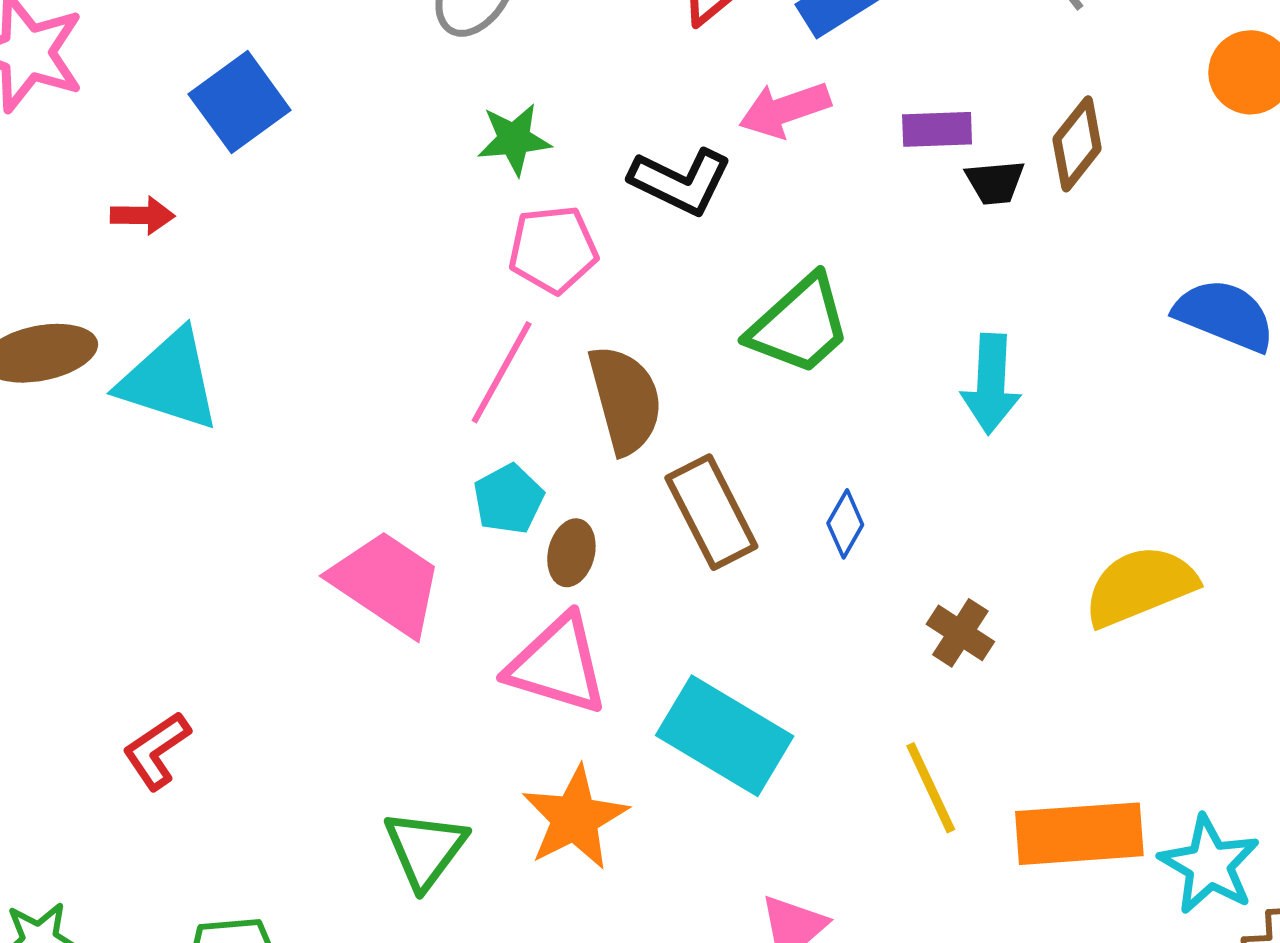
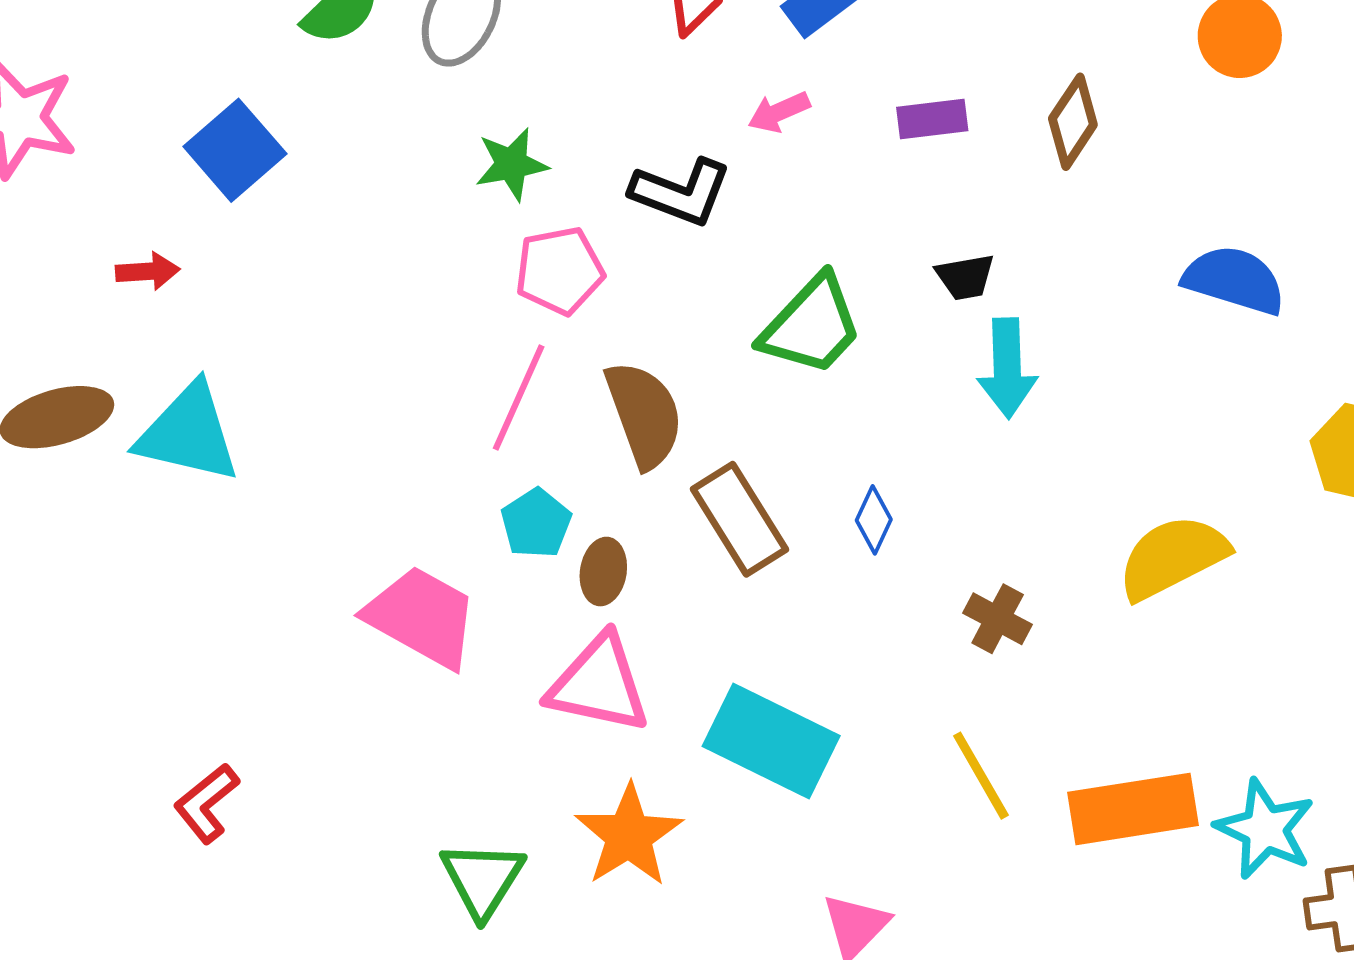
pink arrow: (785, 110) -> (779, 112), size x0.7
black trapezoid: (995, 182) -> (965, 277), moved

